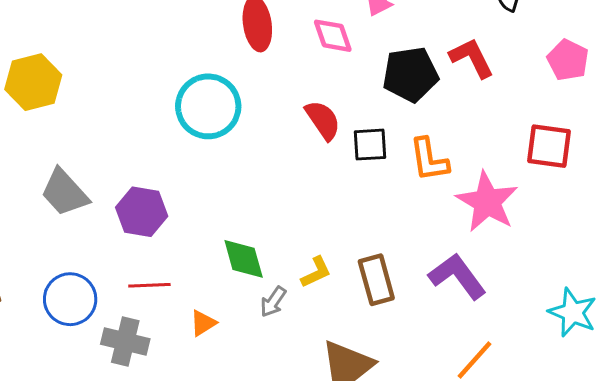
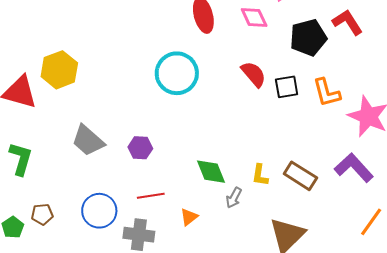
purple hexagon: (142, 212) -> (140, 148), size x0.7
yellow L-shape: (316, 272) -> (260, 175), turned 130
brown rectangle: (376, 280) -> (300, 176), turned -36

